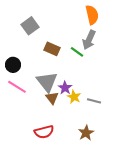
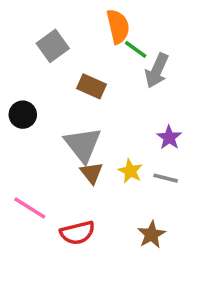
orange semicircle: (92, 15) -> (118, 26), moved
green line: (77, 52) -> (136, 49), moved
pink line: (17, 87) -> (30, 208), moved
purple star: (65, 88) -> (169, 138), moved

